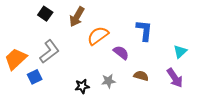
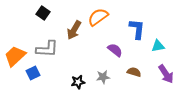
brown arrow: (77, 17) -> (74, 30), moved
orange semicircle: (98, 36) -> (98, 17), moved
gray L-shape: (49, 52) -> (47, 49), turned 40
cyan triangle: (180, 52) -> (158, 46), moved, turned 32

